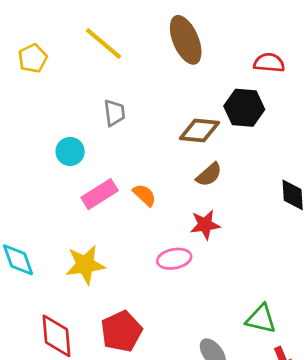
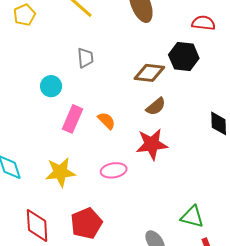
pink rectangle: (100, 194) -> (73, 119), turned -36
red star: (205, 225) -> (152, 144), size x1.4
pink ellipse: (174, 259) -> (114, 170), moved

